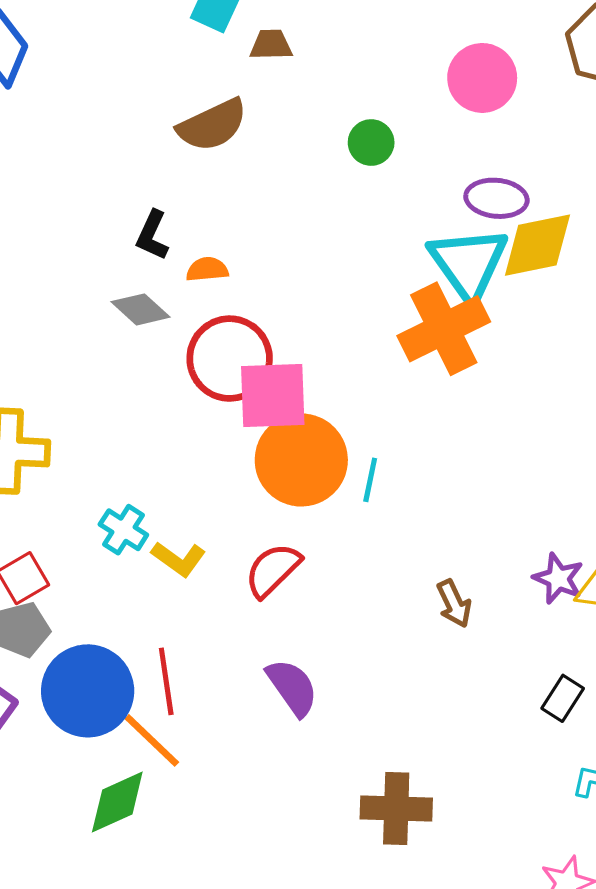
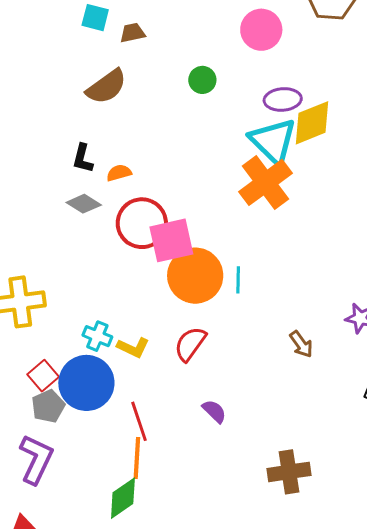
purple semicircle: (292, 687) -> (214, 411), size x0.7
blue circle: (88, 691) -> (86, 383), moved
orange line: (152, 740) -> (137, 458), turned 60

